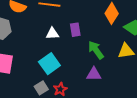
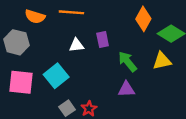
cyan square: (49, 64) -> (56, 76), moved

